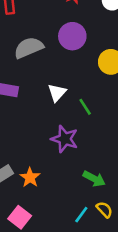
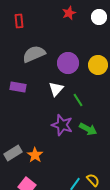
purple circle: (72, 36) -> (68, 63), moved
green arrow: (94, 179) -> (88, 129), moved

